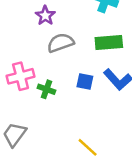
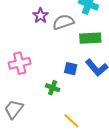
gray semicircle: (60, 43) -> (63, 22), moved
green cross: (46, 89) -> (53, 88), moved

